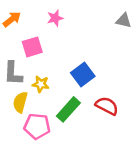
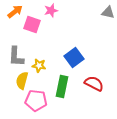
pink square: (32, 47) -> (32, 25), moved, turned 36
green rectangle: (68, 109) -> (62, 87), turned -30

